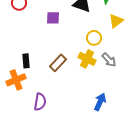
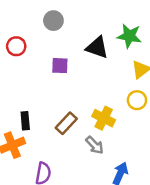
yellow circle: (94, 38) -> (137, 100), moved
gray arrow: (109, 60) -> (95, 145), moved

